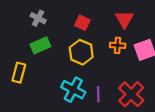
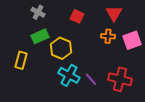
yellow hexagon: (81, 52) -> (61, 48), moved
purple line: (98, 94) -> (91, 79), turned -40
red cross: (131, 94) -> (120, 79), turned -30

